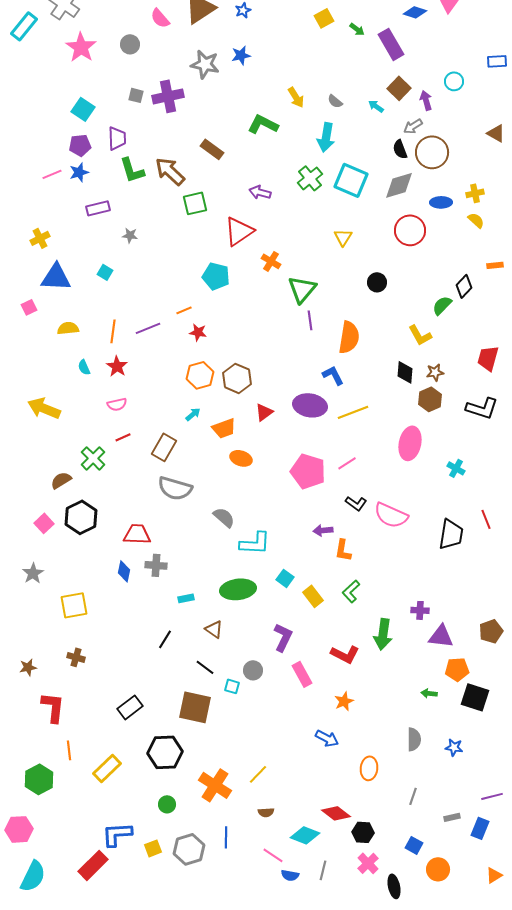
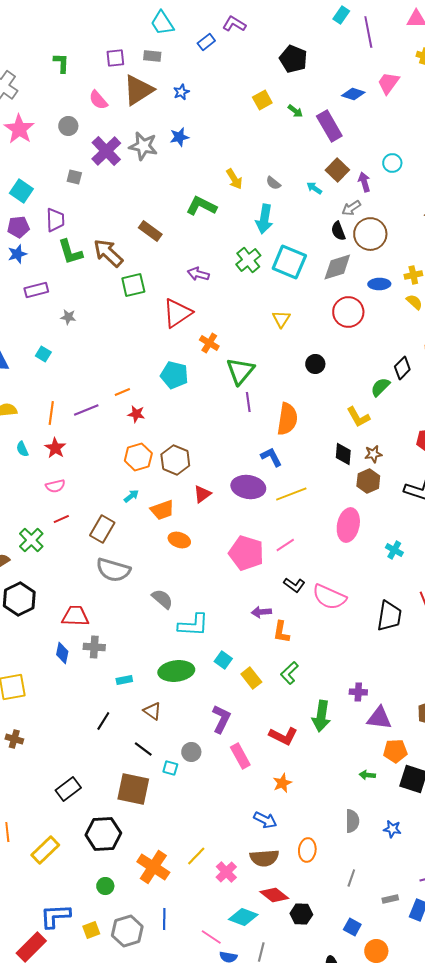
purple cross: (168, 96) -> (106, 151), moved, turned -32
cyan pentagon: (216, 276) -> (174, 375), moved
brown semicircle: (266, 812) -> (264, 858), moved, size x1.8
pink cross: (368, 863) -> (226, 872), moved

